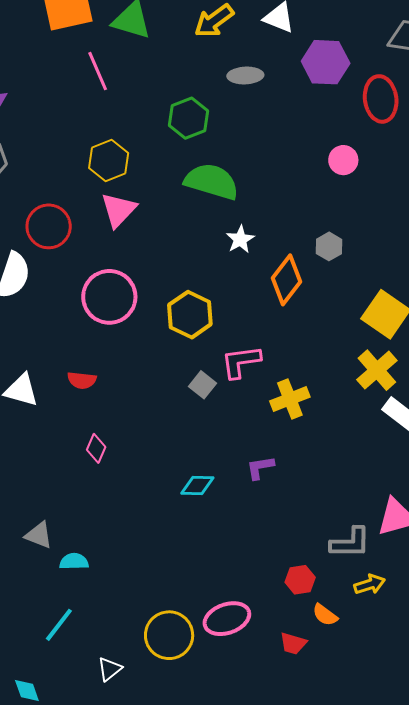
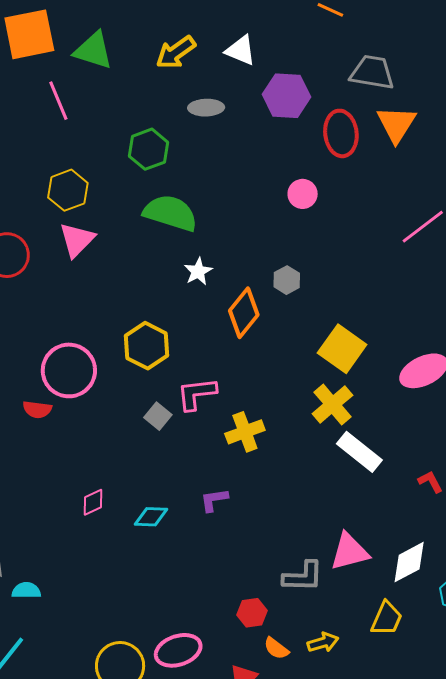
pink circle: (109, 297) -> (69, 370), moved
pink diamond: (96, 448) -> (93, 502), moved, turned 40
yellow arrow: (370, 584) -> (323, 642), moved

